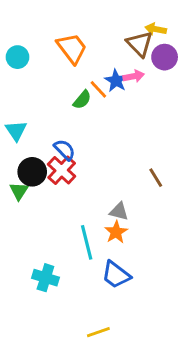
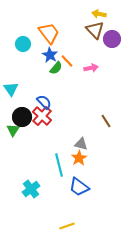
yellow arrow: (156, 29) -> (99, 14), moved
cyan circle: (17, 57) -> (23, 44), moved
pink arrow: (134, 76) -> (91, 68), moved
blue star: (116, 81) -> (50, 55), moved
cyan cross: (45, 278) -> (31, 189), turned 36

